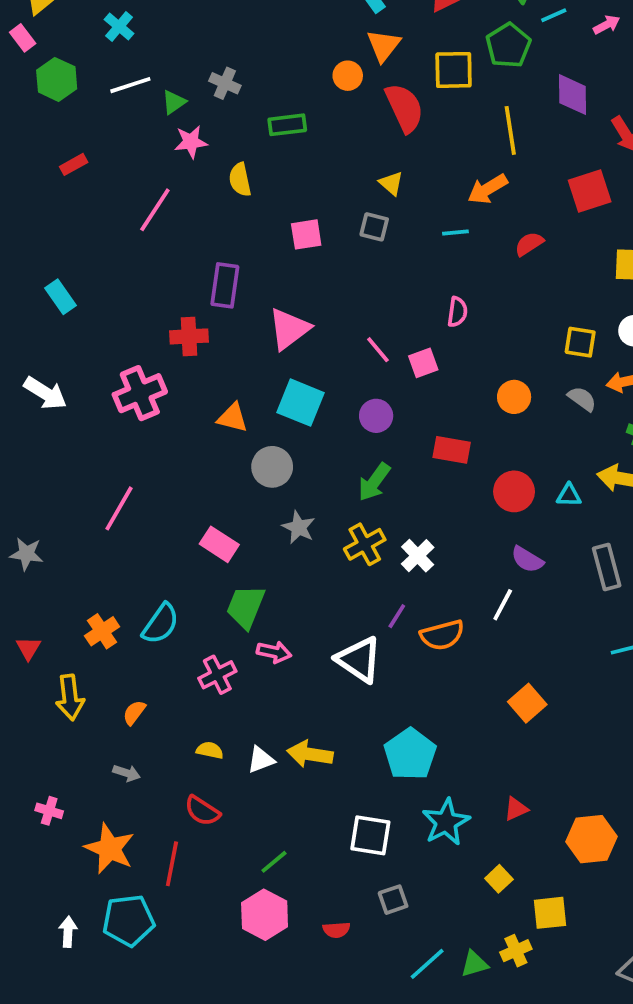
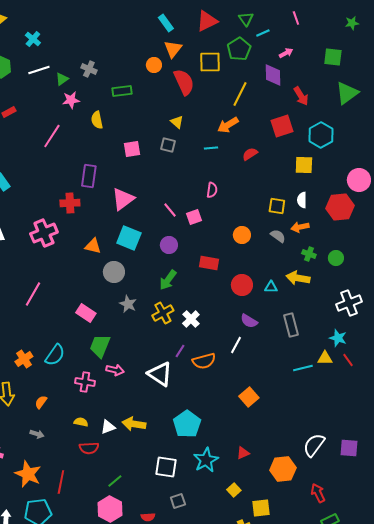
pink arrow: (607, 25) -> (286, 53), moved
yellow line: (510, 130) -> (240, 94), turned 35
pink cross: (217, 675) -> (85, 382), turned 36
red semicircle: (202, 811) -> (89, 448), moved, turned -36

